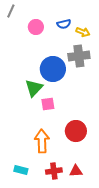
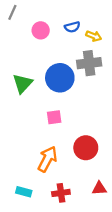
green triangle: (34, 88) -> (23, 83), moved
orange arrow: (42, 141) -> (47, 159), turned 30
red triangle: (76, 171) -> (99, 188), moved

